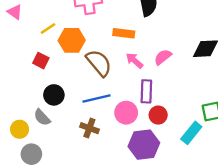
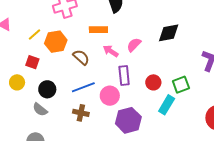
brown semicircle: (99, 63) -> (81, 57), size x0.7
red circle: (158, 115) -> (153, 82), moved
yellow circle: (20, 129) -> (17, 82), moved

